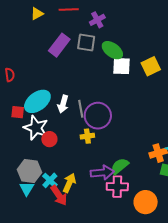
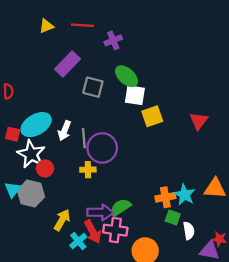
gray square: (86, 42) -> (93, 87), moved
yellow square: (151, 66) -> (152, 116), moved
gray hexagon: (29, 171) -> (31, 194), moved
cyan cross: (50, 180) -> (78, 241), moved
cyan triangle: (27, 189) -> (13, 189), moved
red arrow: (59, 195) -> (93, 232), moved

